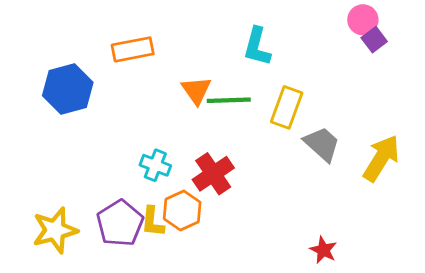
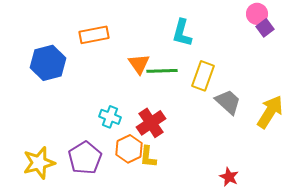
yellow L-shape: (152, 222) -> (148, 157), moved

